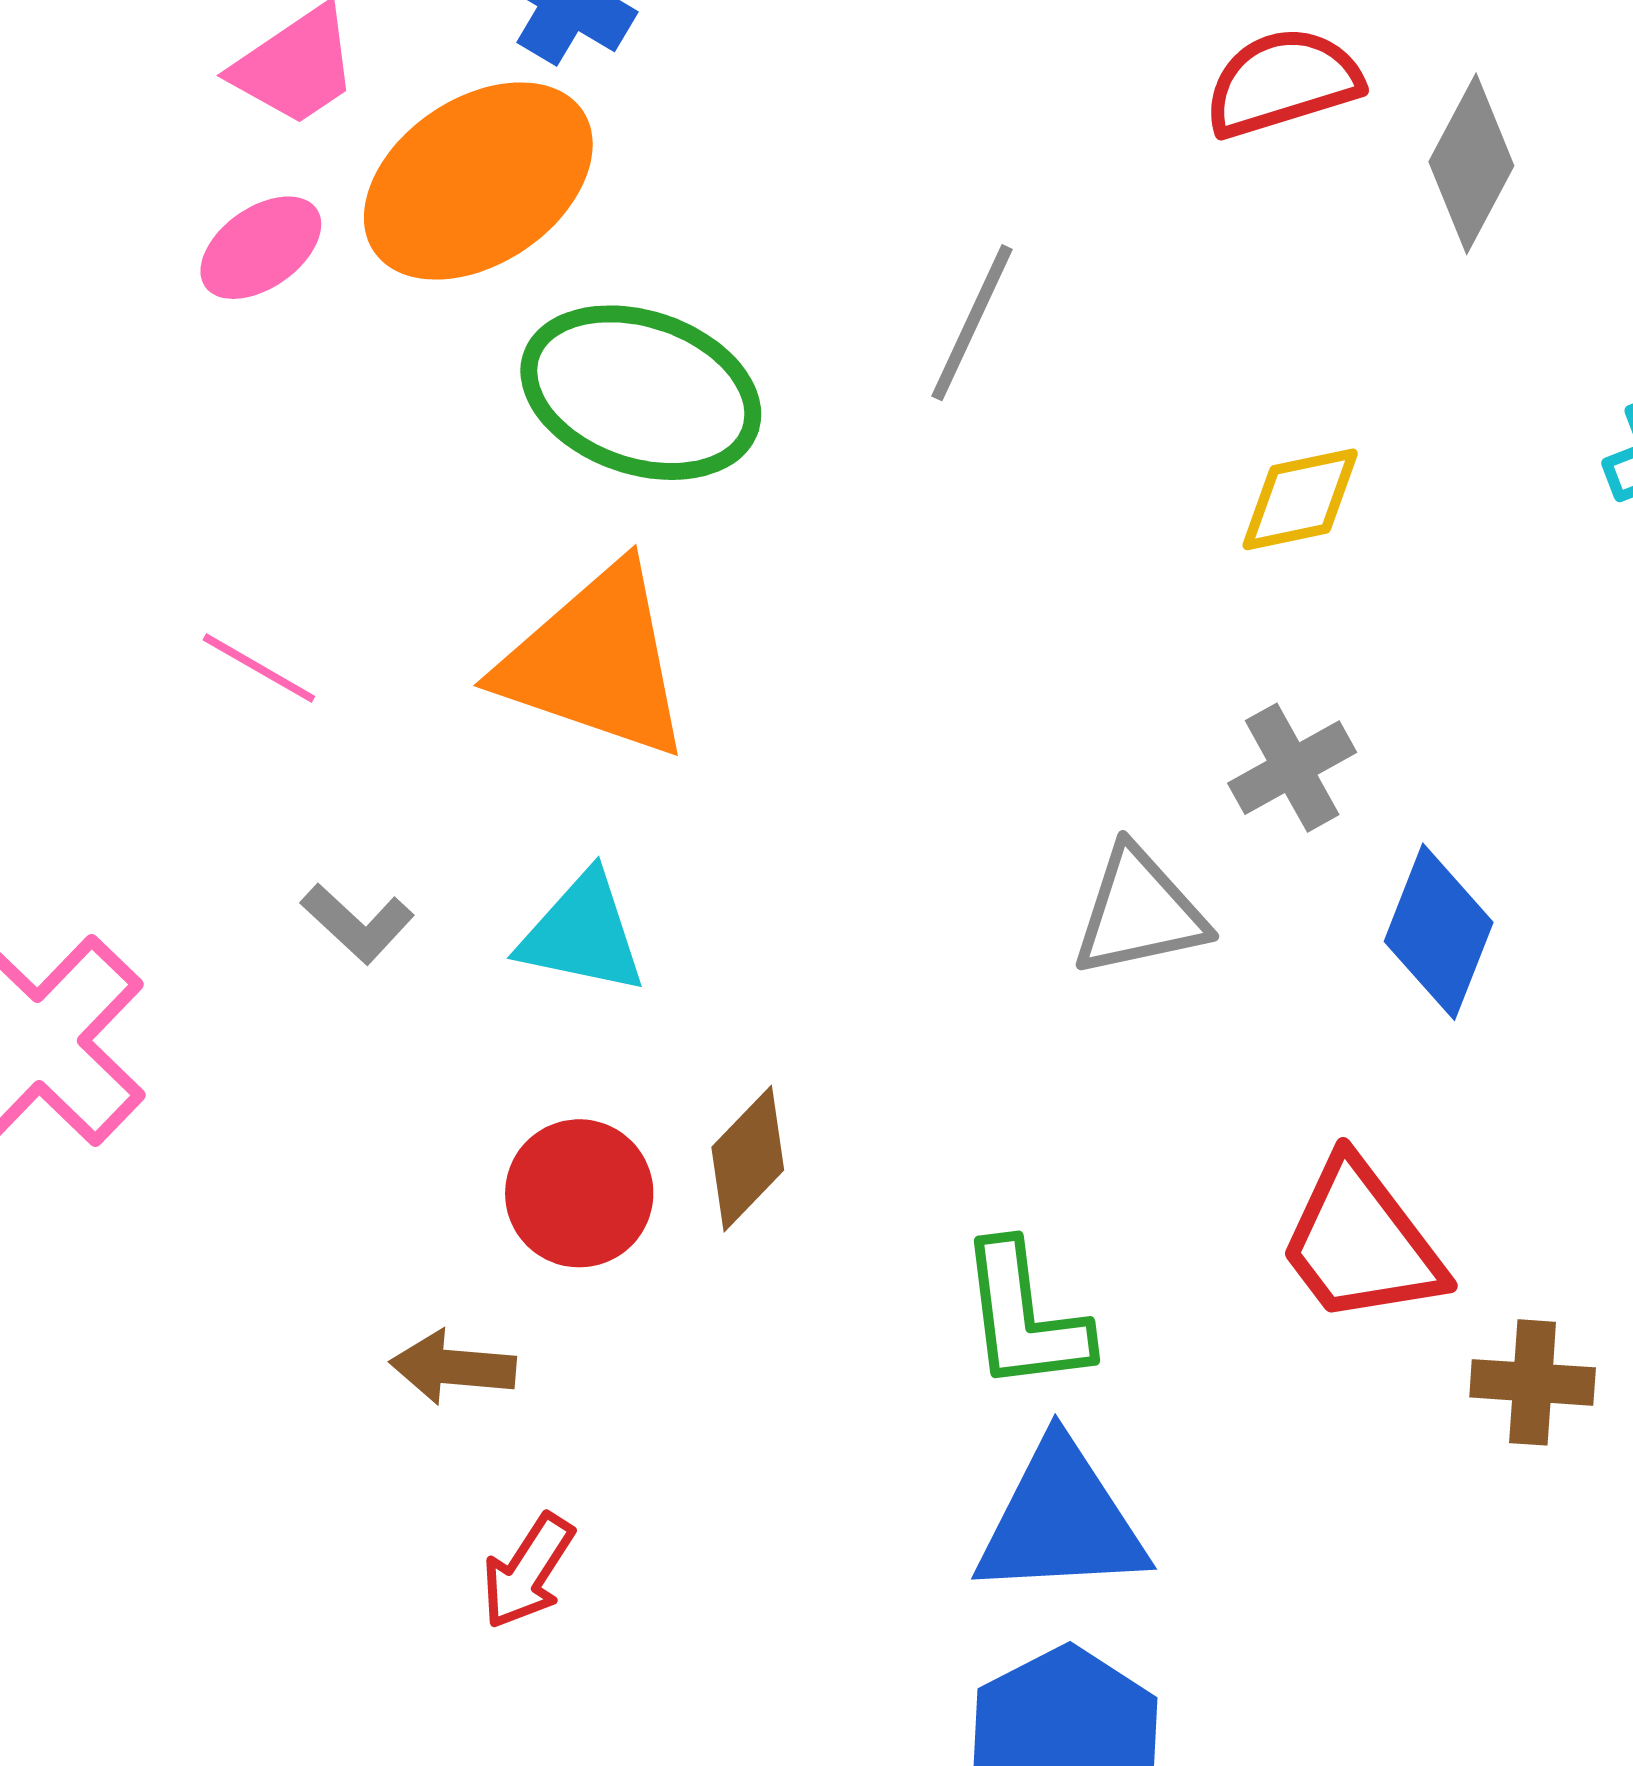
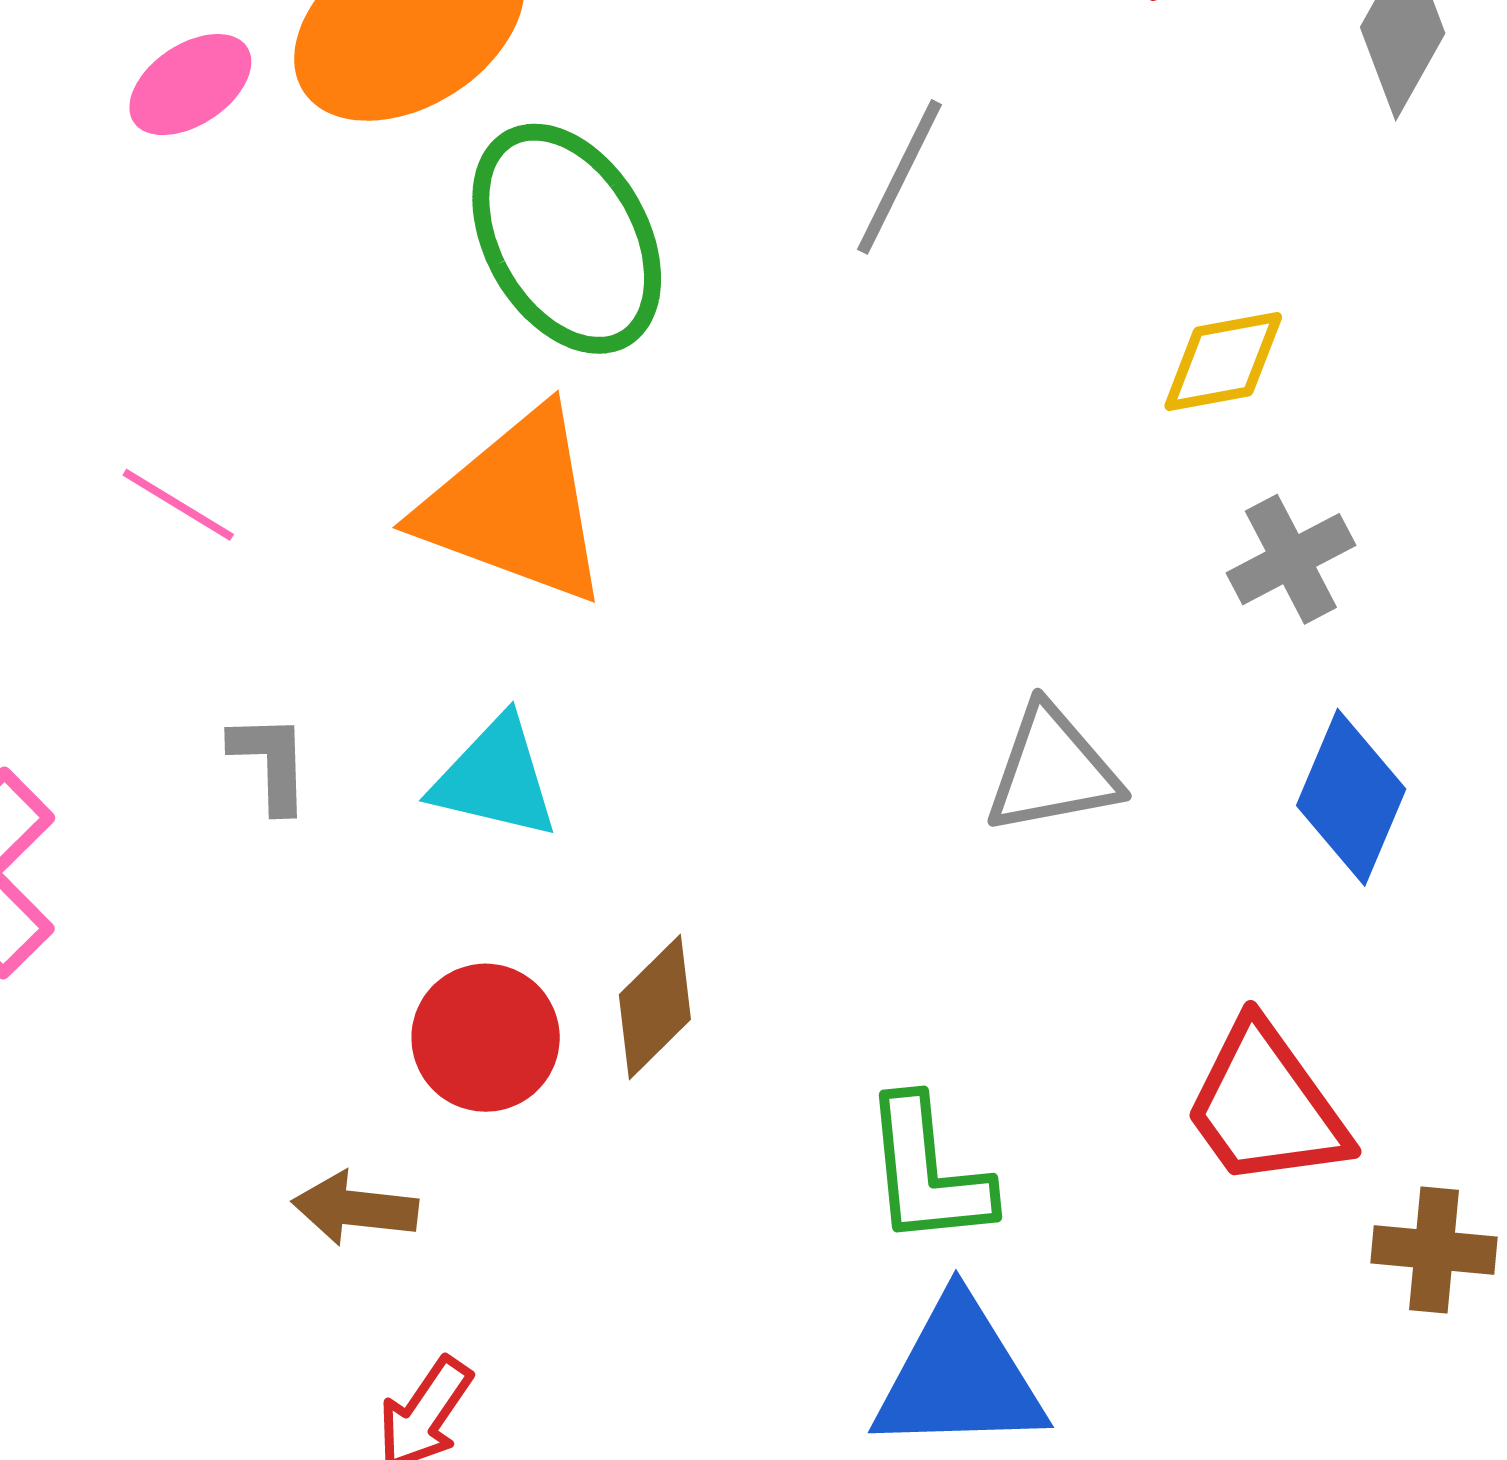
green ellipse: (641, 393) -> (567, 239), turned 40
gray cross: (1292, 768) -> (1291, 559), moved
gray L-shape: (357, 923) -> (270, 762), turned -136

